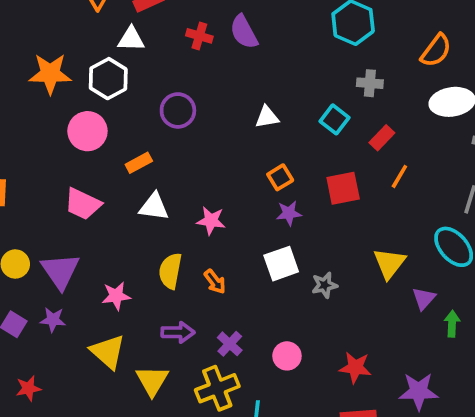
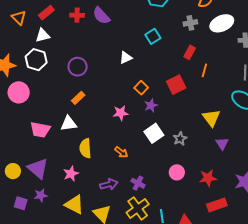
red cross: (199, 36) -> (77, 15), moved
gray cross: (370, 83) -> (190, 23), moved
cyan square: (335, 119) -> (153, 36), moved, turned 35
pink circle: (87, 131) -> (19, 92), moved
orange rectangle: (139, 163) -> (78, 98), moved
white triangle: (154, 207) -> (69, 124), moved
pink star: (211, 221) -> (121, 113), moved
yellow semicircle: (170, 271) -> (85, 148), moved
purple triangle: (424, 298) -> (222, 144), moved
pink circle: (287, 356) -> (177, 172), moved

